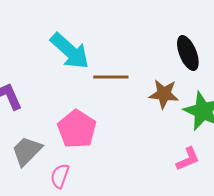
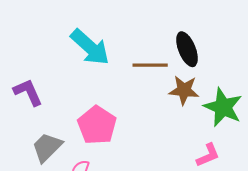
black ellipse: (188, 53) -> (187, 49), moved
brown line: (111, 77) -> (150, 65), moved

